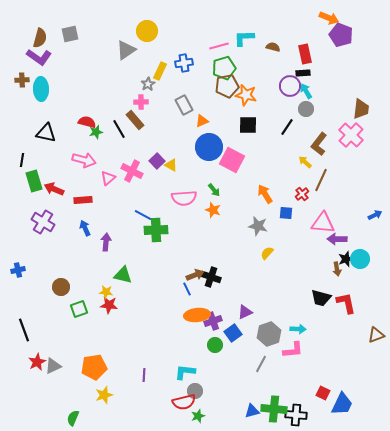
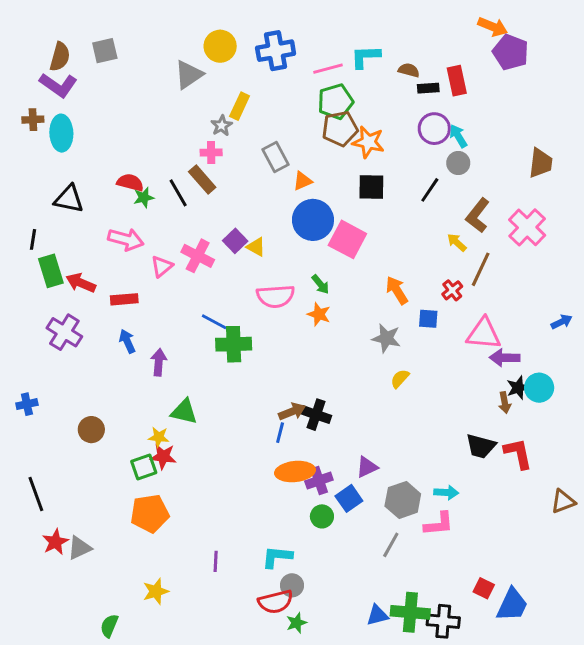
blue cross: (184, 63) -> (276, 51), moved, size x1.4
black rectangle: (303, 73) -> (428, 88), moved
pink cross: (351, 135) -> (527, 227), moved
blue line: (187, 289) -> (280, 433), turned 40
green square: (79, 309) -> (144, 467), moved
orange pentagon: (94, 367) -> (150, 513), moved

